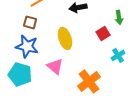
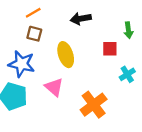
brown square: (30, 22) -> (34, 34), moved
red square: (103, 33) -> (110, 49), turned 32

